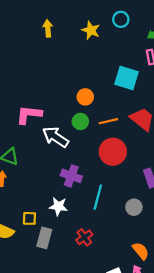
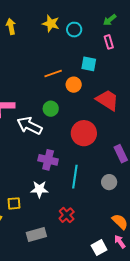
cyan circle: (121, 19) -> (74, 30), moved
cyan square: (127, 78) -> (89, 64), size x0.7
orange circle: (85, 97) -> (74, 85), moved
orange line: (108, 121) -> (53, 74), moved
gray rectangle: (44, 238) -> (36, 234), moved, turned 66

